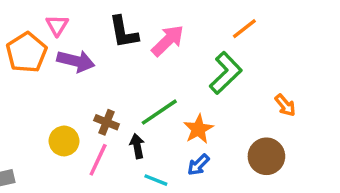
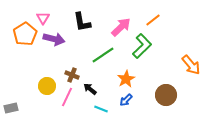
pink arrow: (168, 41) -> (121, 27), moved
orange arrow: (285, 105) -> (191, 65), moved, size x1.5
green line: (159, 112) -> (103, 55), moved
black arrow: (137, 146) -> (90, 89), turned -40

